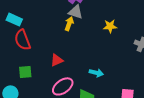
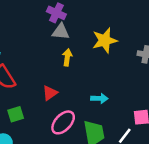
yellow arrow: (69, 24) -> (67, 57), moved
yellow star: (110, 26) -> (105, 40), size x1.5

